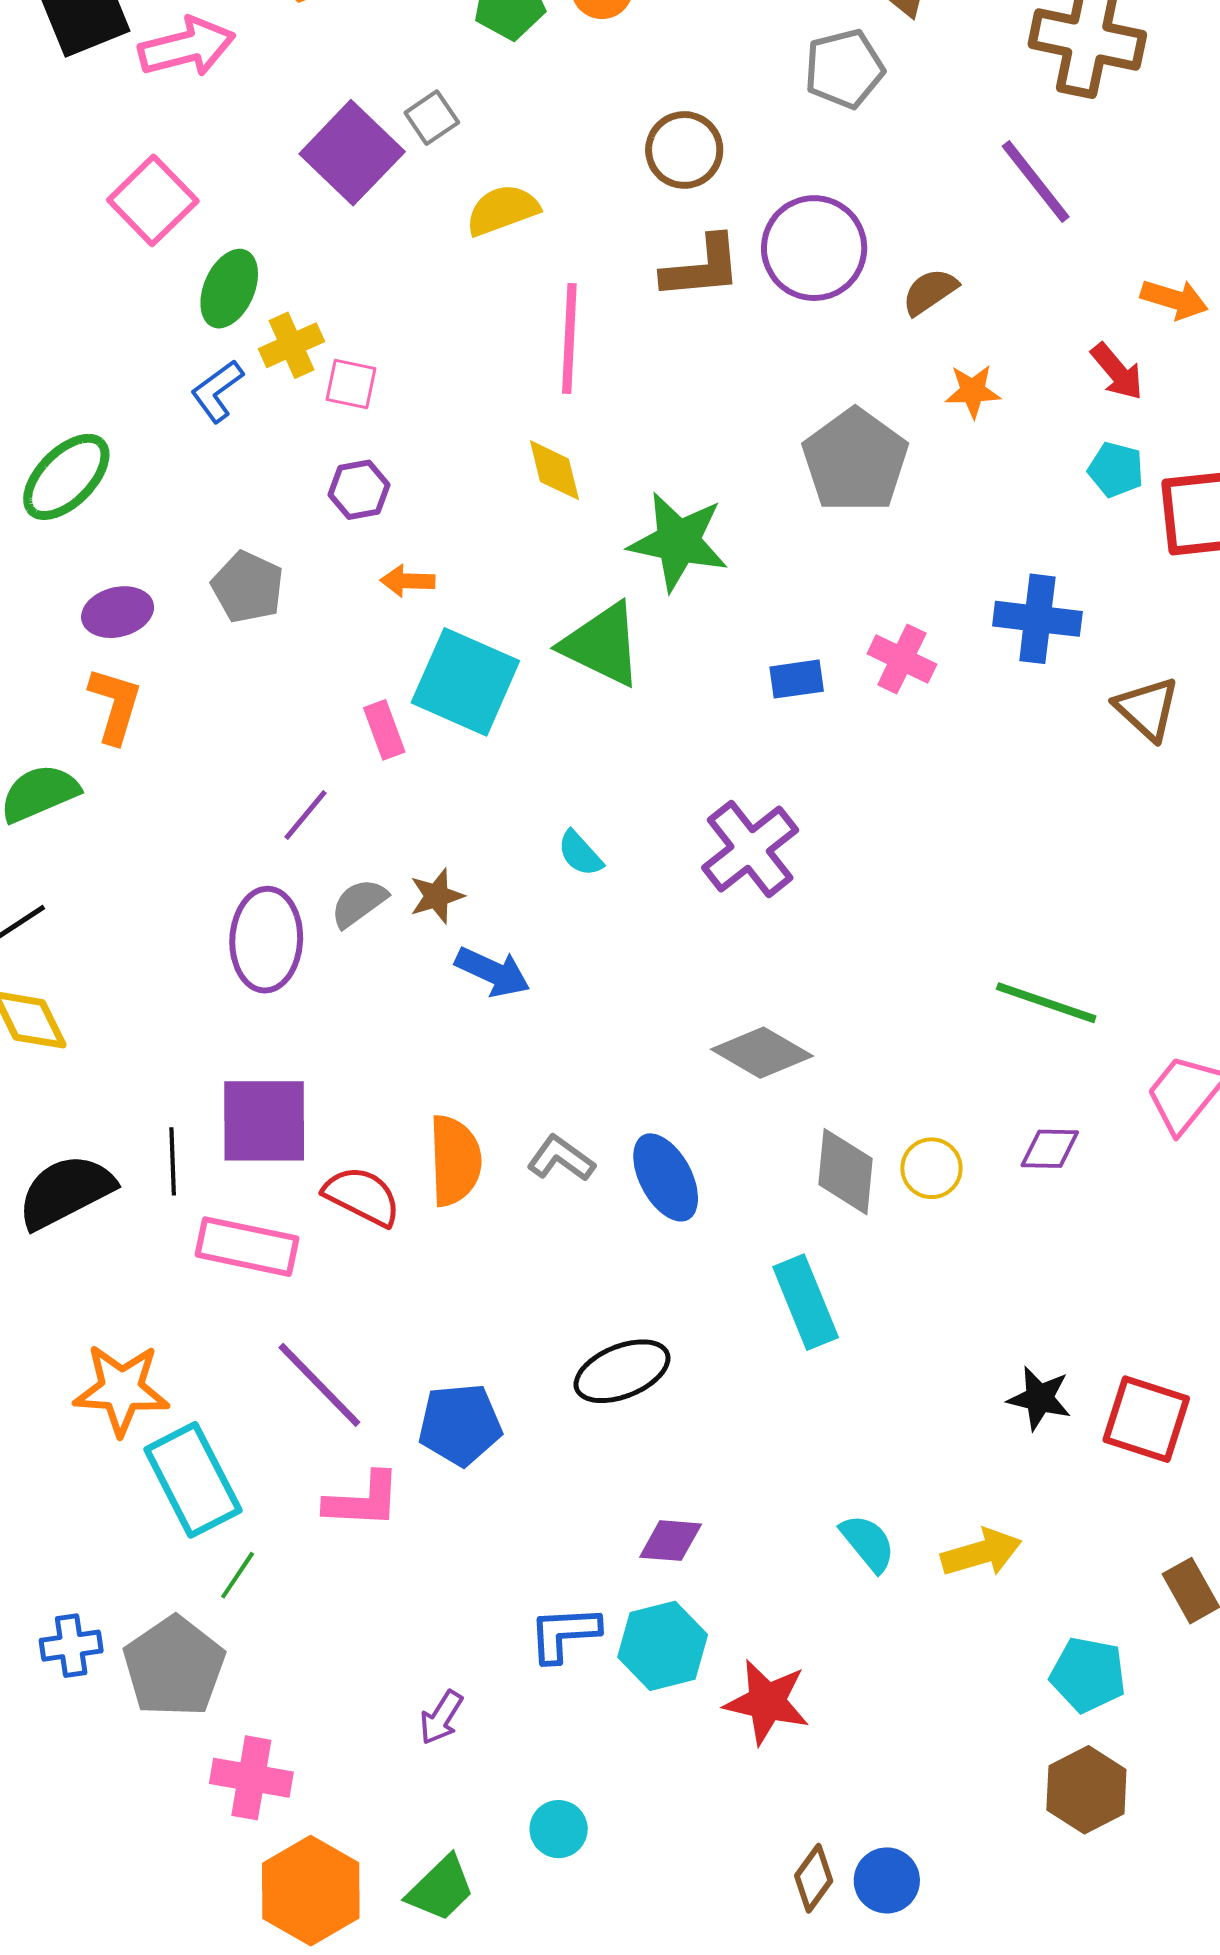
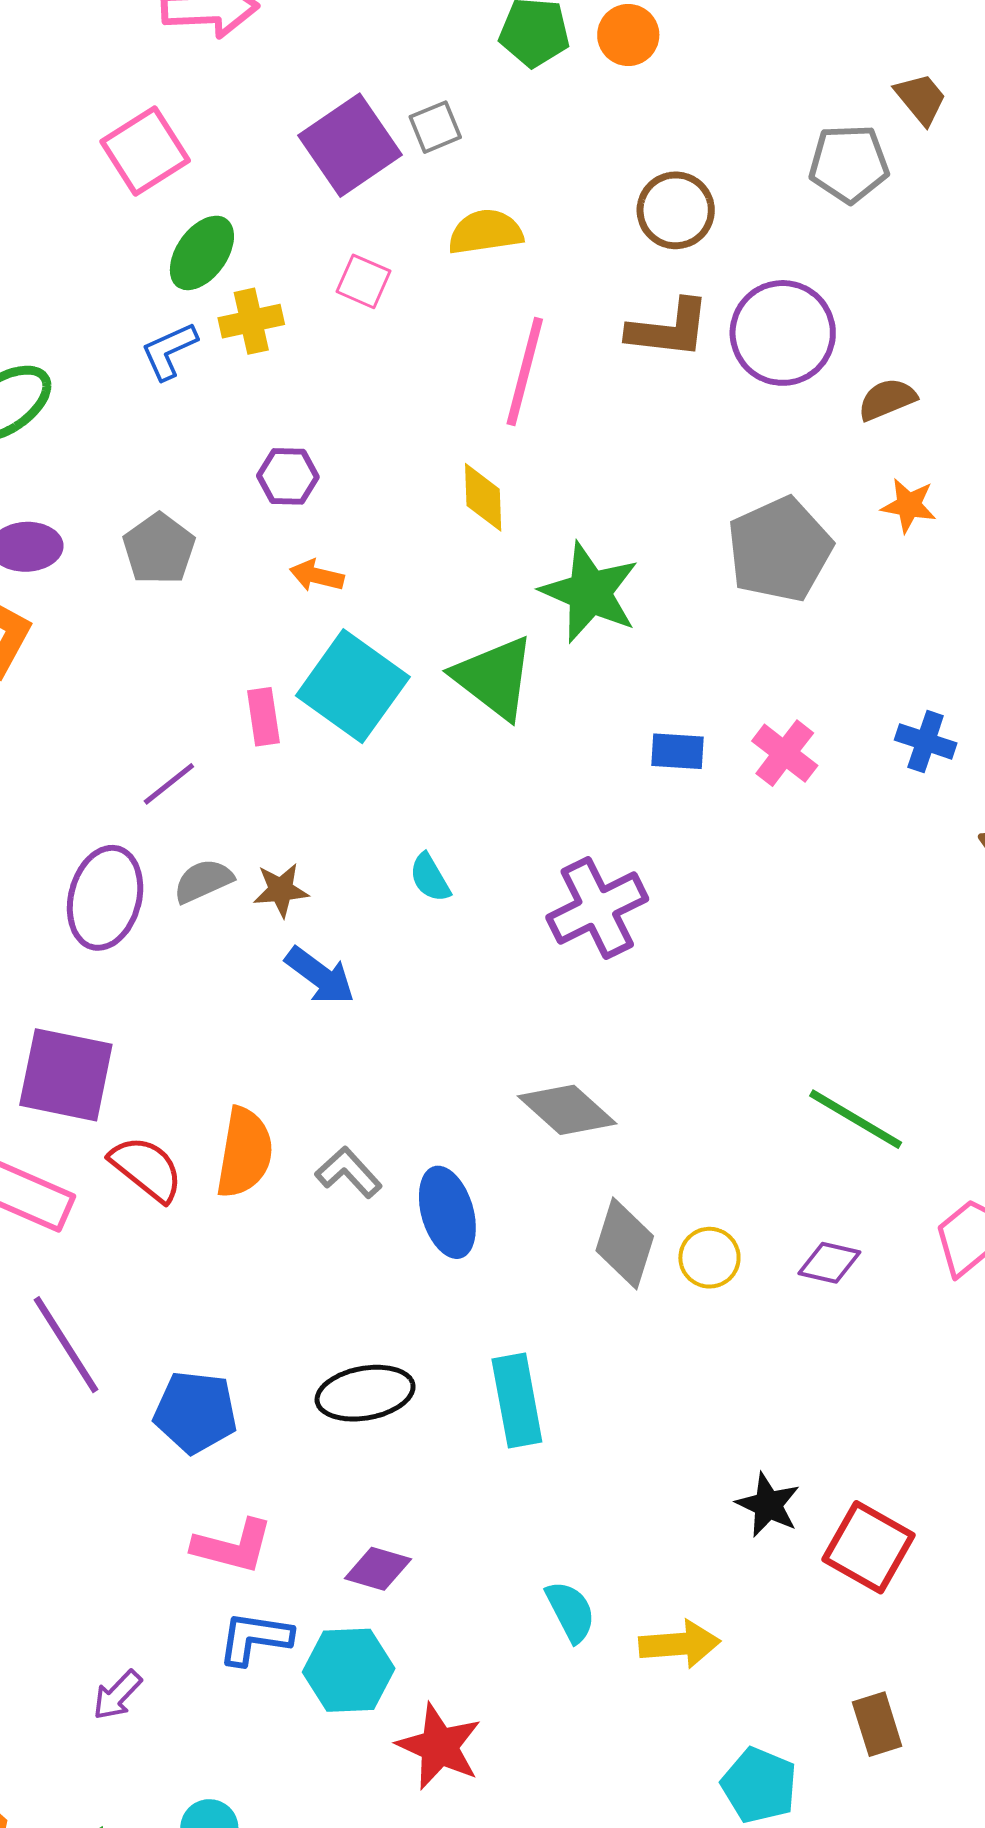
pink square: (351, 384) -> (363, 281), moved
blue cross: (1037, 619) -> (926, 741), size x0.7
cyan rectangle: (806, 1302) -> (517, 1401), moved
pink L-shape: (363, 1500) -> (233, 1546), moved

